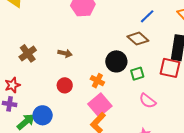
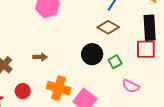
orange cross: (97, 81) -> (59, 88), moved, size x1.6
red circle: (65, 85) -> (23, 91), moved

